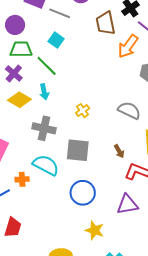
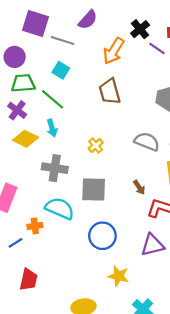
brown trapezoid: (106, 23) -> (110, 92), moved
orange arrow: (128, 46) -> (114, 51), moved

